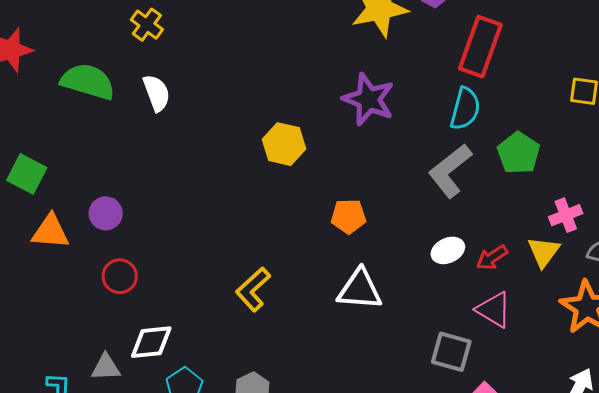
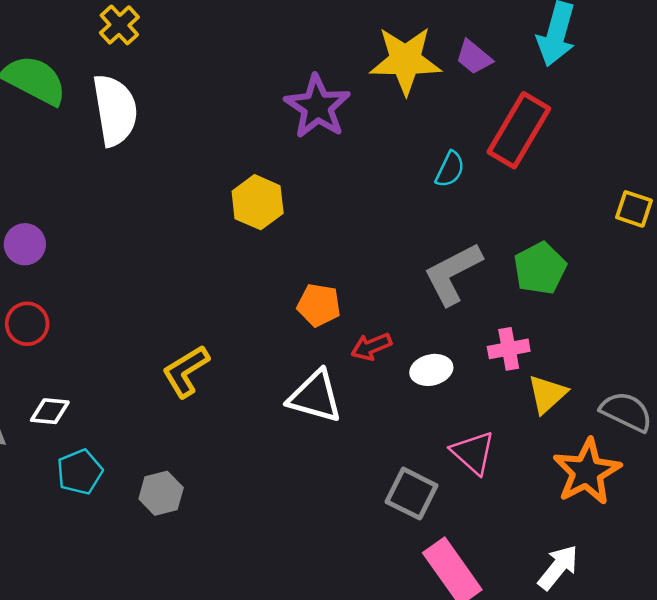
white semicircle: (157, 93) -> (115, 110), size x1.5
purple star: (369, 99) -> (317, 107), moved
cyan semicircle: (465, 109) -> (450, 169), moved, size x0.7
pink cross: (566, 215) -> (509, 349), moved
red arrow: (492, 258) -> (371, 346), moved
white diamond: (151, 342) -> (50, 411), size x0.7

